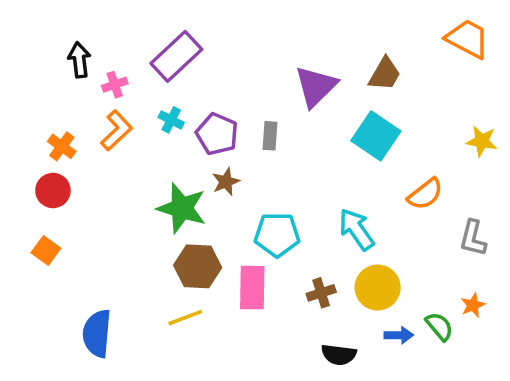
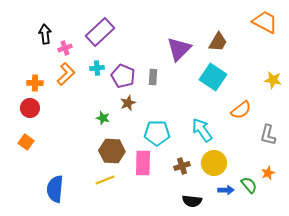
cyan cross: (171, 120) -> (97, 68), turned -32
orange cross: (62, 146) -> (35, 83), turned -35
green star: (182, 208) -> (103, 118), size x0.5

